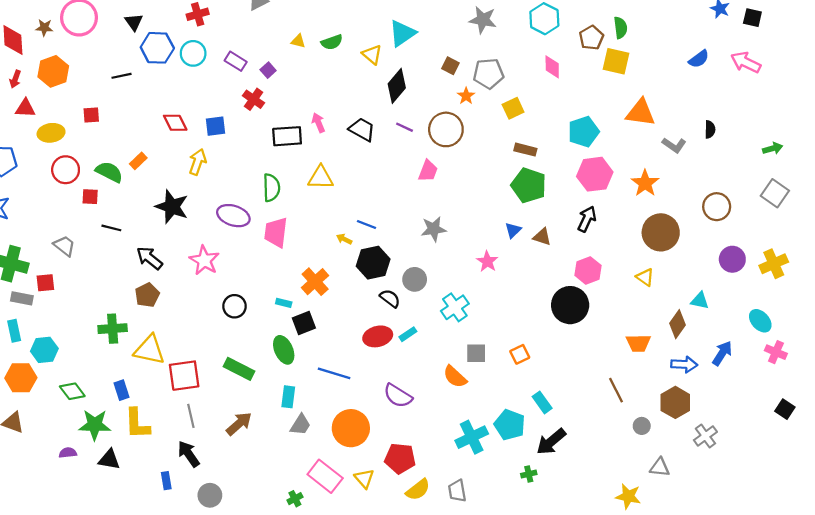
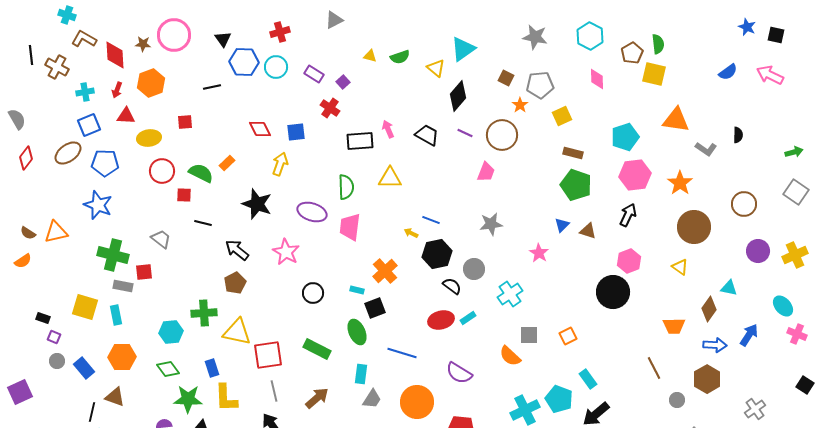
cyan hexagon: (44, 350) -> (171, 332), moved
gray cross: (705, 436) -> (755, 409), moved

